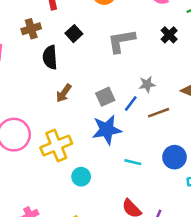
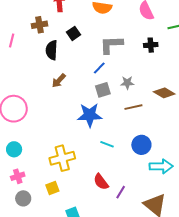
black cross: (169, 35) -> (151, 45), turned 32
gray square: (105, 97) -> (103, 90), moved
blue line: (131, 103) -> (99, 68), moved
yellow cross: (56, 146) -> (62, 158), moved
cyan circle: (81, 177) -> (14, 149), moved

